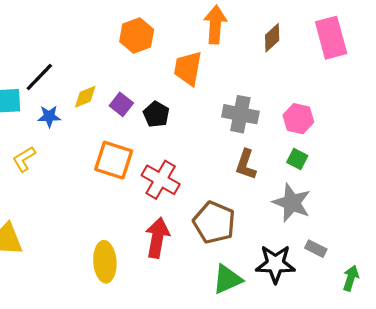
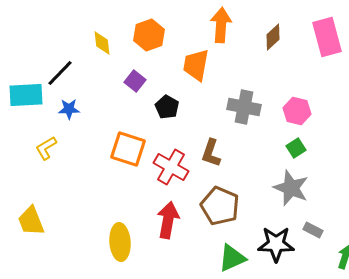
yellow diamond: (85, 97) -> (102, 43), moved, turned -75
purple square: (121, 104) -> (135, 81), moved
green square: (297, 159) -> (296, 148), turned 30
brown L-shape: (246, 164) -> (211, 153), moved

